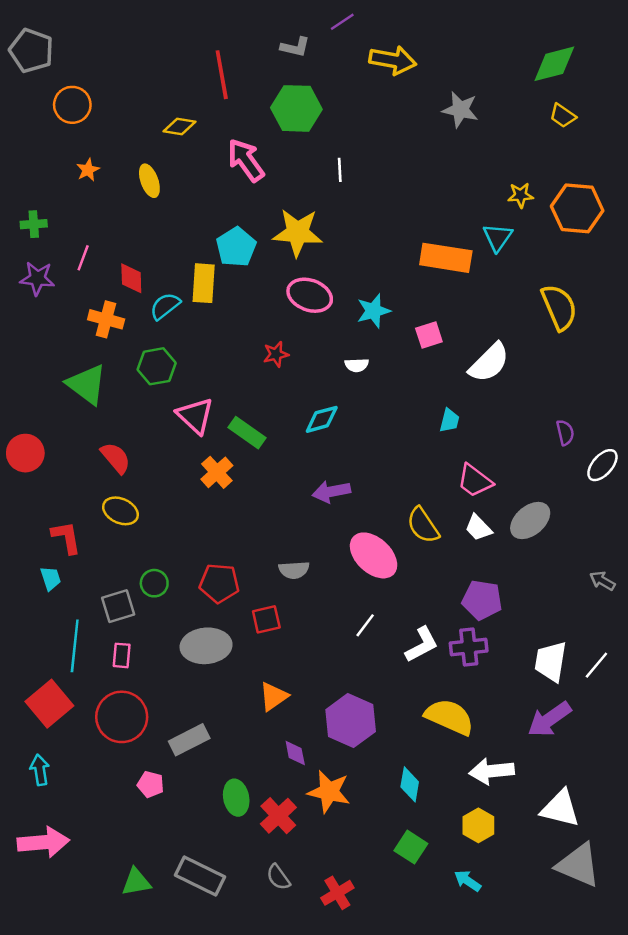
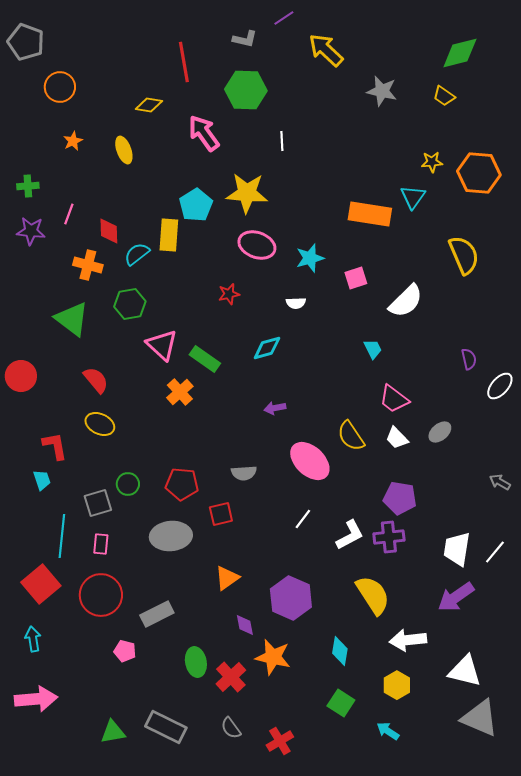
yellow arrow: (393, 60) -> (326, 50), turned -147
yellow trapezoid: (563, 116) -> (444, 96), moved
cyan trapezoid: (449, 421) -> (373, 349), turned -40
purple arrow: (331, 492) -> (275, 408), size x0.7
gray ellipse: (530, 521) -> (440, 432), size x0.7
yellow semicircle: (449, 717) -> (373, 595), turned 33

